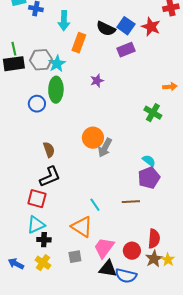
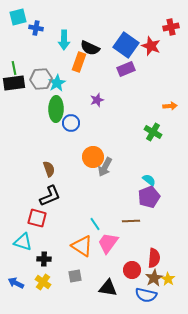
blue square: (126, 26) -> (126, 45), size x1.4
black semicircle: (106, 29) -> (90, 48), moved
blue circle: (37, 104) -> (71, 123), moved
cyan triangle: (36, 225) -> (23, 242), moved, turned 42
pink trapezoid: (104, 248) -> (108, 243), moved
blue semicircle: (126, 276) -> (146, 295), moved

